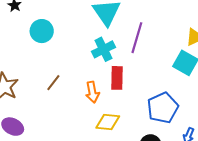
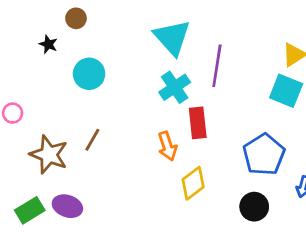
brown line: (53, 83) -> (92, 140), moved
yellow diamond: (108, 122) -> (193, 183), turned -35

